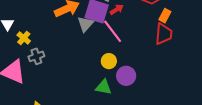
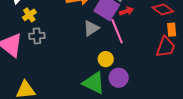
orange rectangle: (165, 16) -> (172, 30), turned -48
gray triangle: (85, 24) -> (91, 28), moved
green triangle: (104, 87) -> (94, 83), size x1.4

